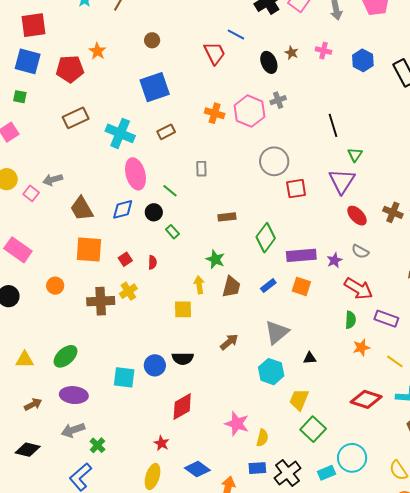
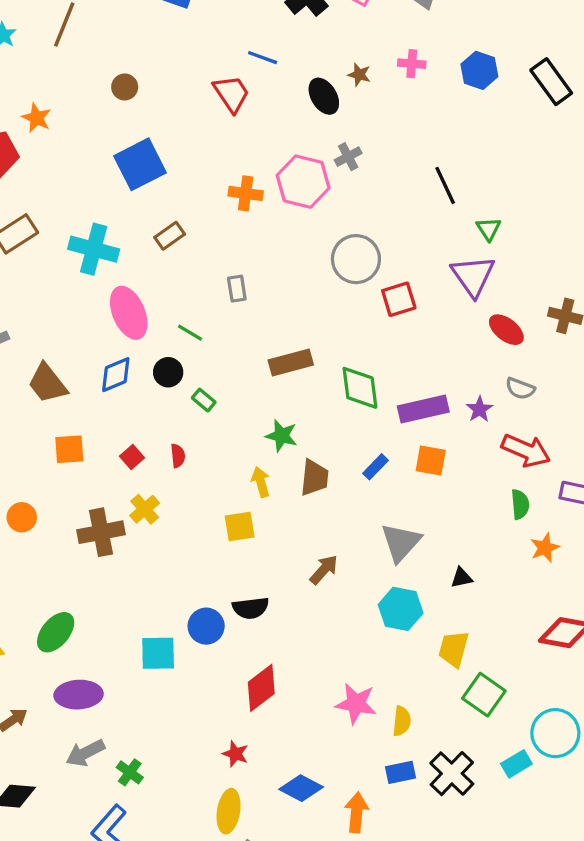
brown rectangle: (227, 217) -> (291, 363), size x1.4
green diamond: (266, 238) -> (360, 388), turned -36
orange square: (89, 249) -> (69, 449), size x0.7

